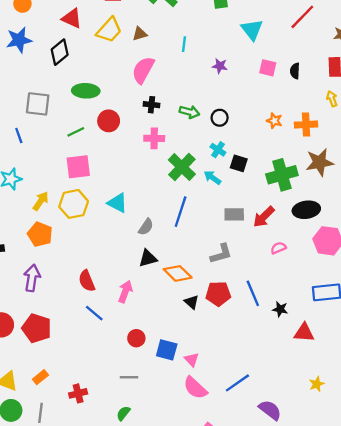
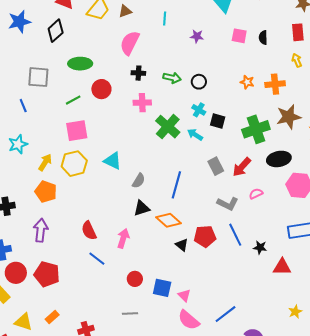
blue line: (181, 212) -> (176, 185), moved
gray rectangle: (234, 214) -> (216, 166), turned 66
gray L-shape: (221, 254) -> (228, 204), moved, turned 45

